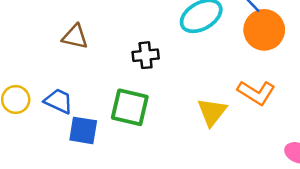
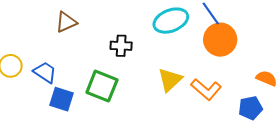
brown triangle: (75, 37) -> (66, 22), turned -45
yellow triangle: (212, 112) -> (170, 80), moved

